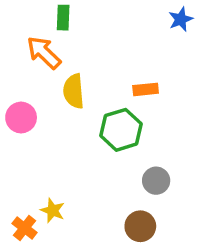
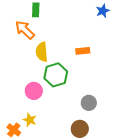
pink circle: (21, 118) -> (34, 91), moved
green hexagon: (121, 130) -> (56, 75), moved

